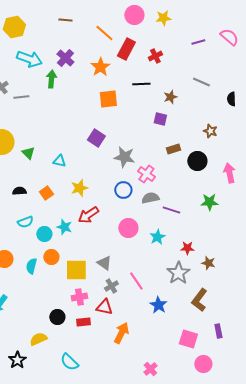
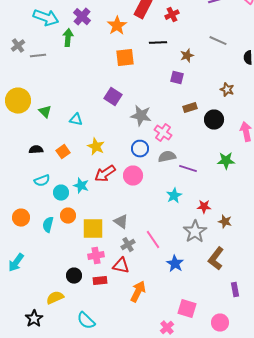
yellow star: (79, 188) -> (96, 147), turned -30
pink circle: (128, 228) -> (133, 176), moved
pink square: (188, 339) -> (187, 309), moved

